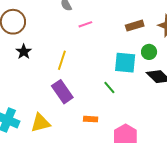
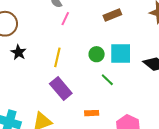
pink line: (85, 24) -> (65, 19), moved, turned -40
brown rectangle: (135, 26) -> (112, 15), moved
green circle: (149, 52) -> (97, 54), moved

